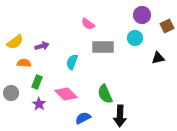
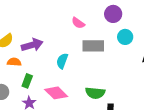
purple circle: (142, 15) -> (113, 14), moved
purple arrow: (42, 46) -> (32, 45), size x1.5
green semicircle: (105, 94) -> (95, 93), turned -60

